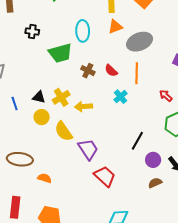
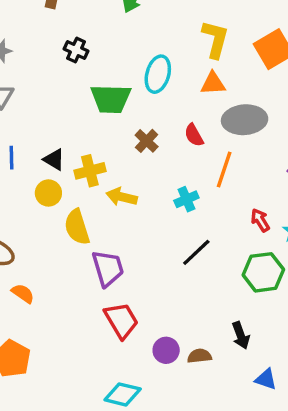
red semicircle: (111, 71) -> (194, 135), moved
black line: (137, 141) -> (196, 252), moved
purple circle: (153, 160) -> (166, 350), moved

